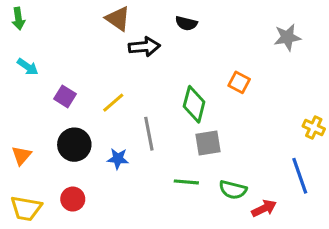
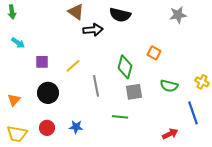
black semicircle: (186, 23) -> (120, 15), size x1.5
gray star: (287, 37) -> (178, 15), moved
purple square: (65, 96) -> (42, 62), turned -32
blue star: (118, 159) -> (76, 127), moved
green semicircle: (233, 190) -> (169, 86), moved

